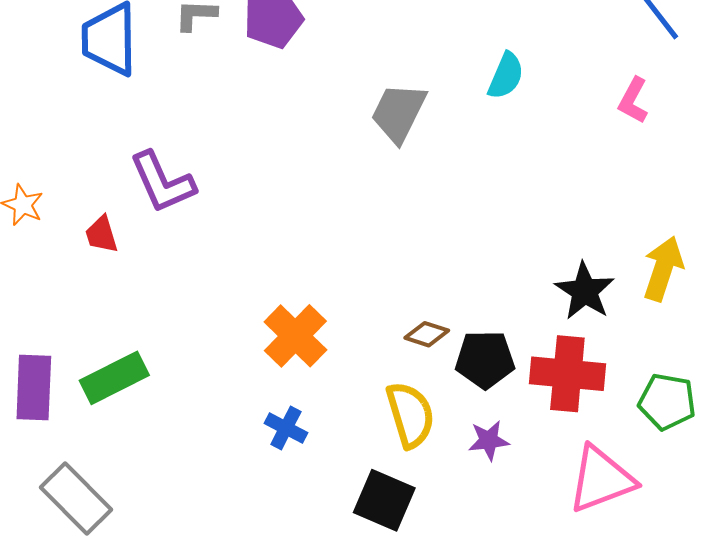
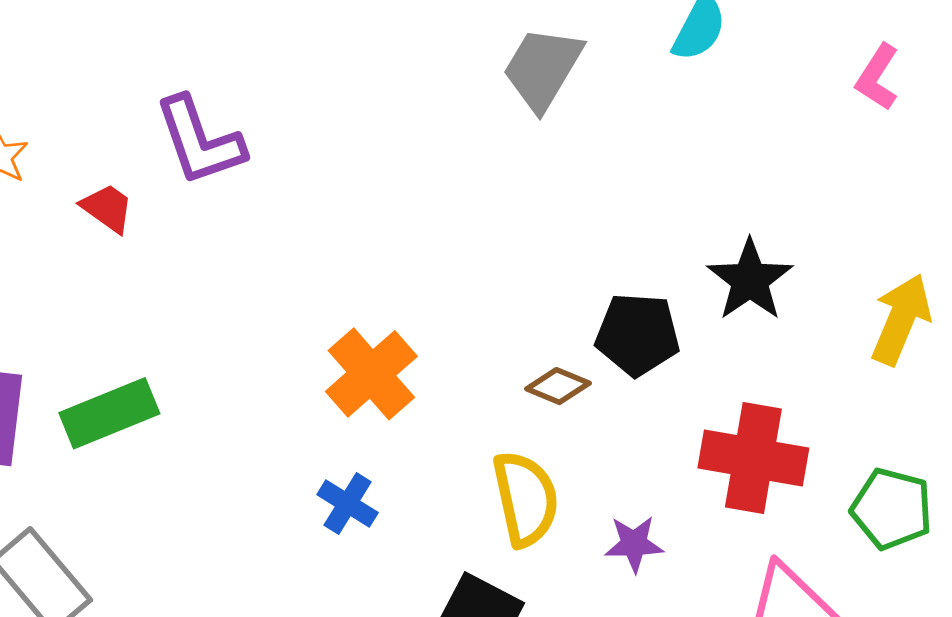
red trapezoid: (101, 234) -> (107, 208), turned 138
black star: (585, 291) -> (750, 280), moved
black pentagon: (485, 359) -> (638, 334), moved

